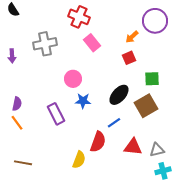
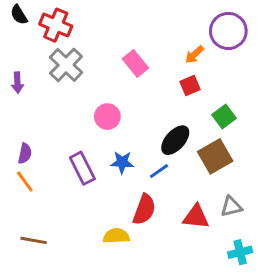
red cross: (79, 17) -> (56, 25), moved
gray cross: (45, 44) -> (66, 65), turned -35
green square: (152, 79) -> (224, 117), turned -35
blue star: (83, 101) -> (122, 162), moved
blue line: (114, 123) -> (159, 171), moved
gray triangle: (157, 150) -> (231, 207), moved
yellow semicircle: (79, 160) -> (116, 236), turned -114

